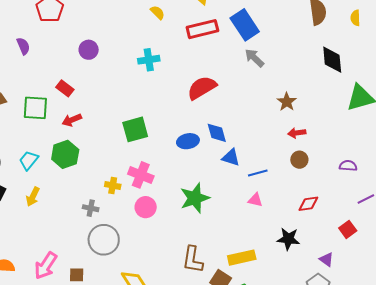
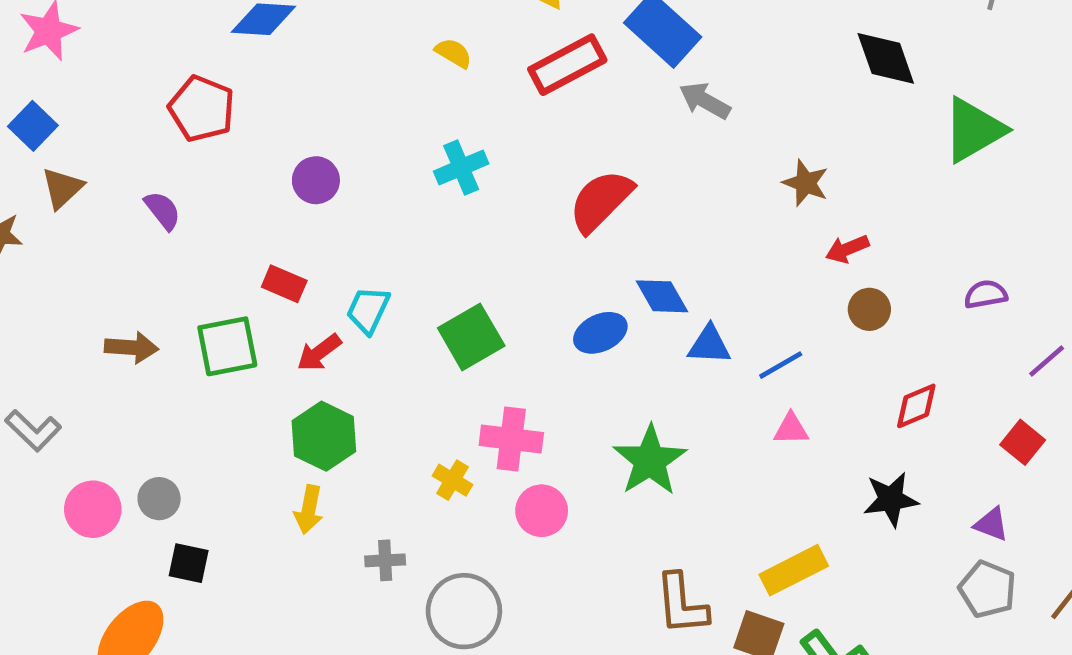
cyan trapezoid: (29, 160) -> (368, 310), moved
yellow cross: (113, 185) -> (453, 480), turned 35
yellow arrow: (33, 197) -> (309, 510), moved
gray cross: (91, 208) -> (385, 560), moved

